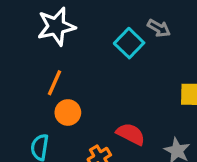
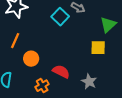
orange circle: (68, 113) -> (31, 59), moved

